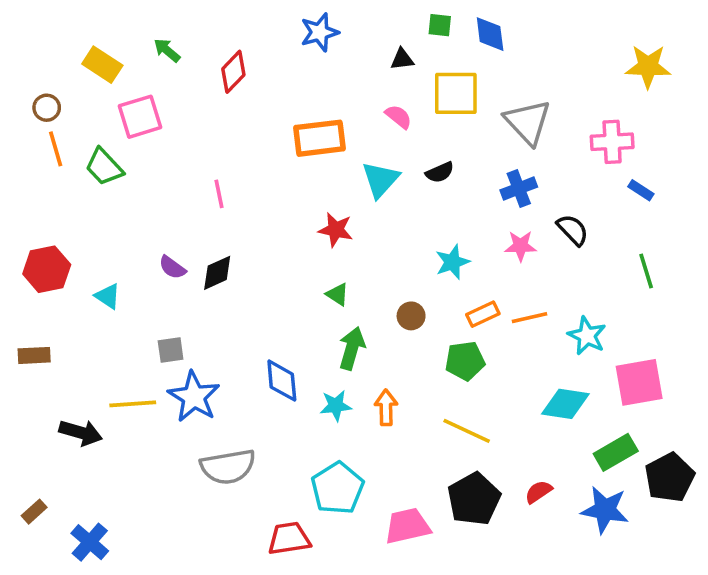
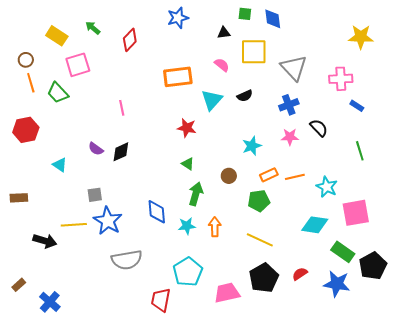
red hexagon: (47, 269) -> (26, 130), moved
green rectangle: (616, 452) -> (343, 252), turned 65
red trapezoid: (289, 538) -> (161, 300), turned -70

